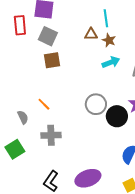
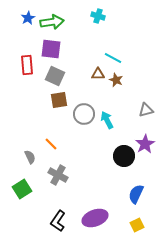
cyan line: (106, 18) -> (113, 58), turned -54
cyan arrow: (111, 62) -> (107, 120), moved, turned -96
gray circle: (96, 104) -> (84, 114), moved
gray cross: (51, 135) -> (58, 175), turned 30

